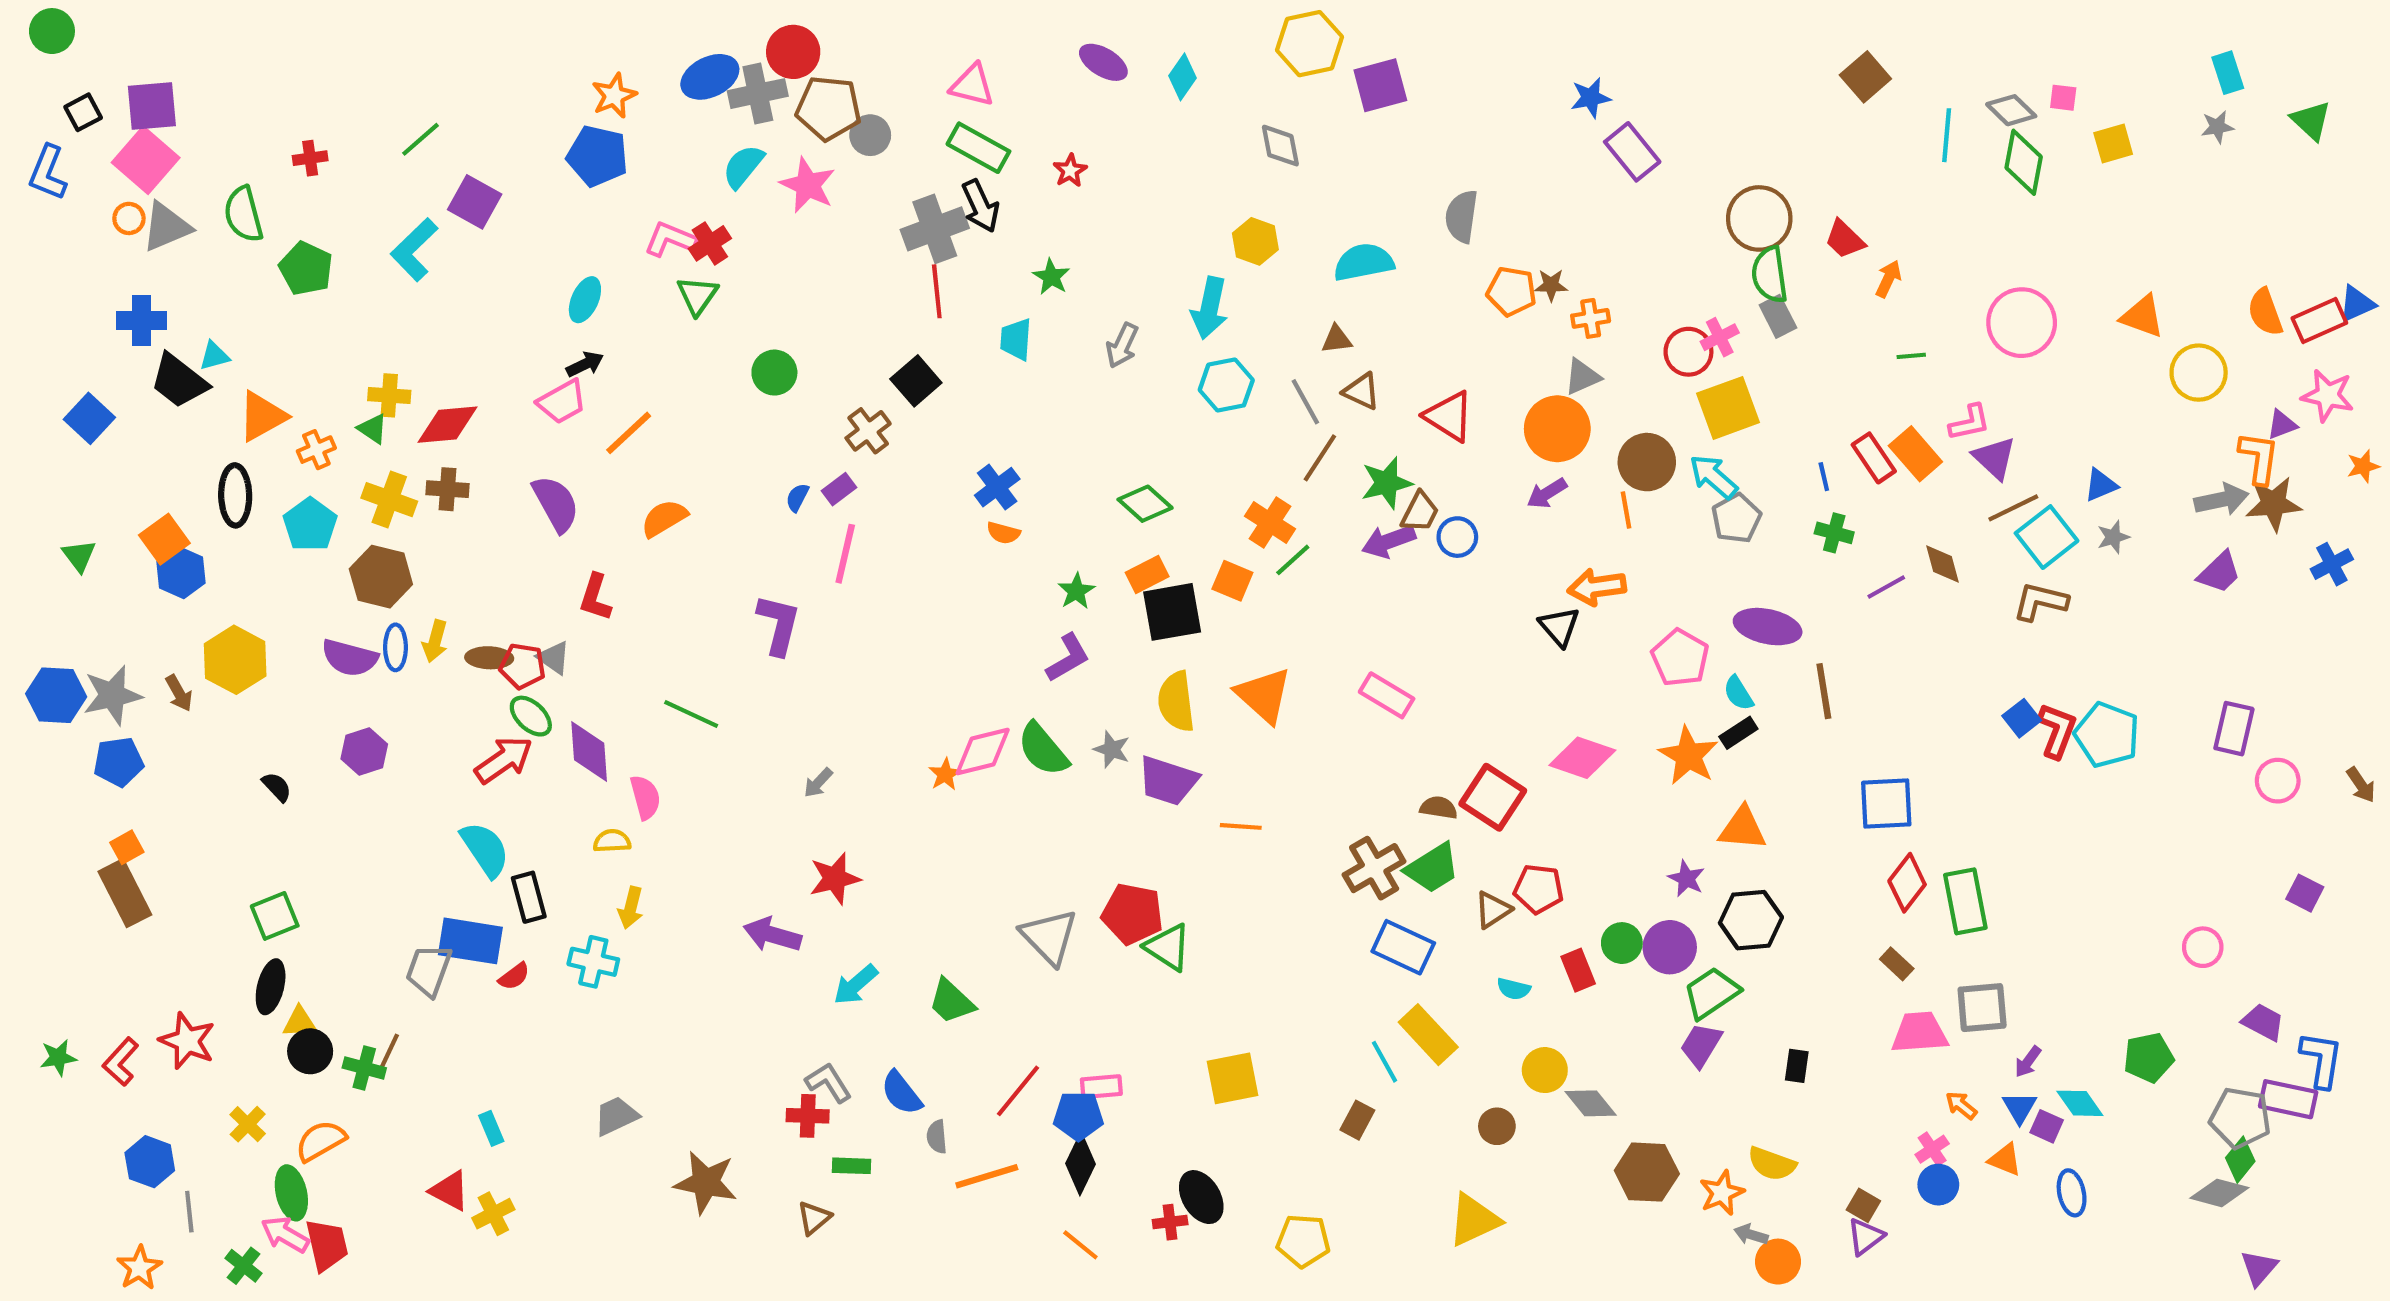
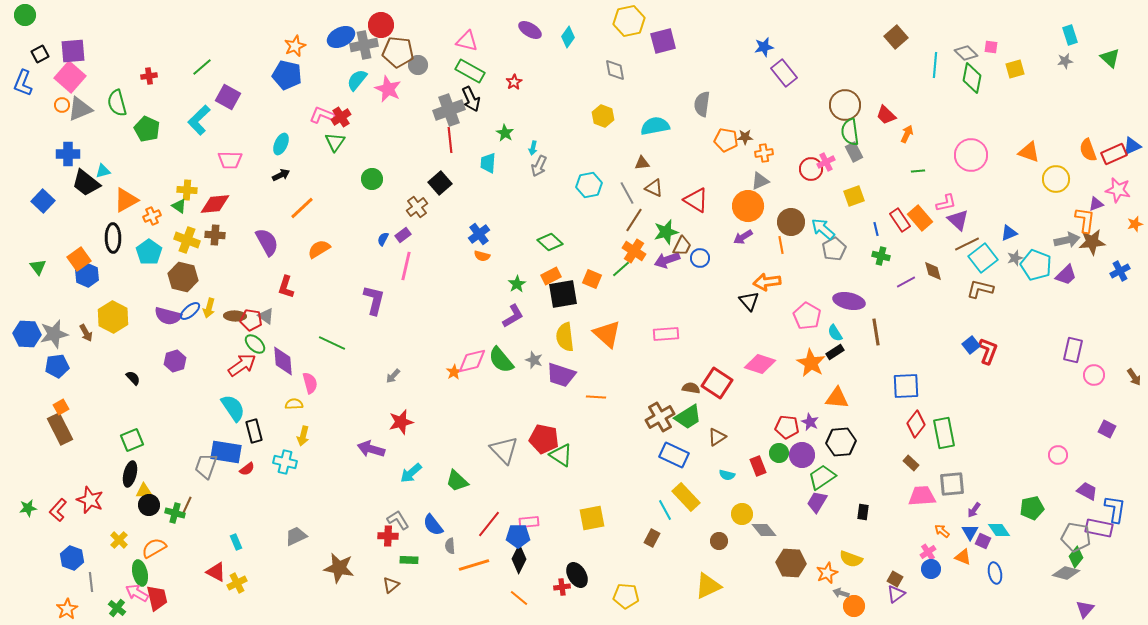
cyan arrow: (1210, 308) -> (533, 148), moved, size x0.5
pink trapezoid: (562, 402) -> (230, 160), moved, turned 30
yellow square: (1728, 408) -> (854, 196), moved, size x0.7
orange cross: (1270, 522) -> (634, 251), moved
blue ellipse: (395, 647) -> (190, 311), turned 50
pink rectangle: (1387, 695) -> (666, 334), turned -35
cyan pentagon: (2107, 735) -> (1036, 265), moved
red pentagon: (1539, 889) -> (787, 427), moved

